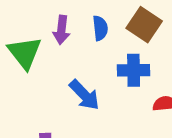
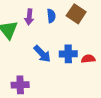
blue cross: (134, 70) -> (68, 54), moved

